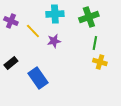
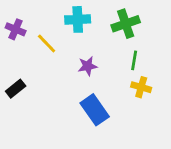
purple star: (54, 41) -> (88, 66), moved
blue rectangle: (38, 78) -> (95, 110), moved

